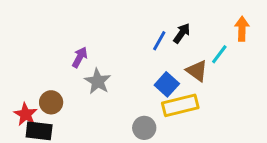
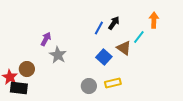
yellow rectangle: (180, 105) -> (113, 83), moved, size x0.7

